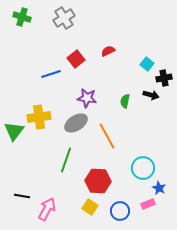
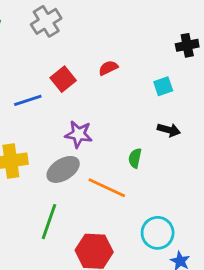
cyan square: (147, 64) -> (163, 86), turned 32
black cross: (164, 78) -> (187, 45), moved
green semicircle: (125, 101) -> (135, 158), moved
orange line: (107, 136) -> (107, 188), turned -36

